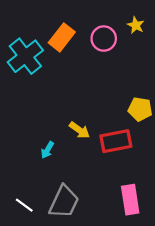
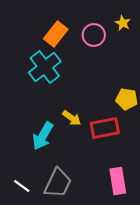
cyan cross: (25, 56) -> (45, 67), moved
cyan arrow: (47, 150) -> (43, 136), size x1.8

